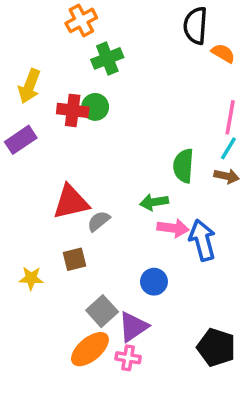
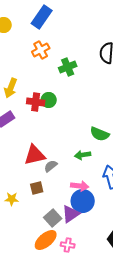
green cross: (107, 58) -> (68, 67), moved
green semicircle: (183, 166) -> (100, 134), turned -72
pink arrow: (173, 228) -> (80, 186), moved
blue circle: (154, 282) -> (83, 201), size x1.5
purple triangle: (133, 327) -> (71, 214), moved

